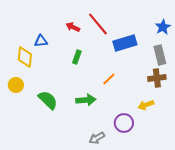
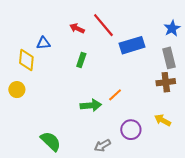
orange line: (109, 79) -> (115, 95), moved
green semicircle: (48, 100) -> (51, 141), moved
yellow arrow: (146, 105) -> (163, 120), moved, turned 49

